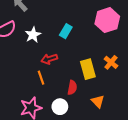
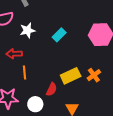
red arrow: (49, 59) -> (14, 54), moved
yellow rectangle: (88, 69) -> (71, 76), turned 66

